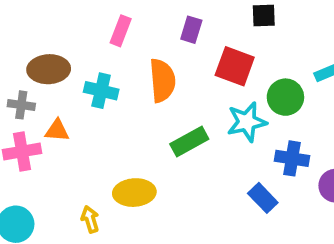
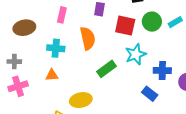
brown ellipse: (49, 69) -> (24, 28), moved
green circle: (285, 97) -> (152, 22), moved
orange triangle: (57, 130) -> (52, 75), moved

